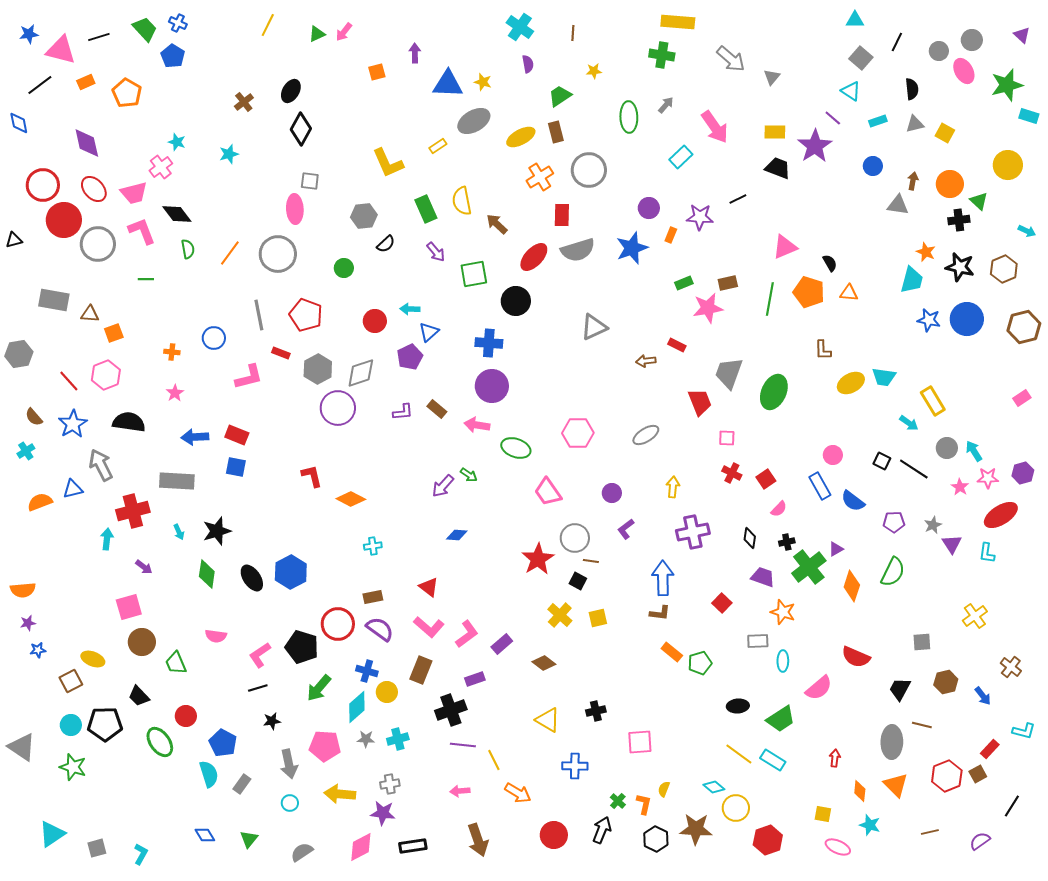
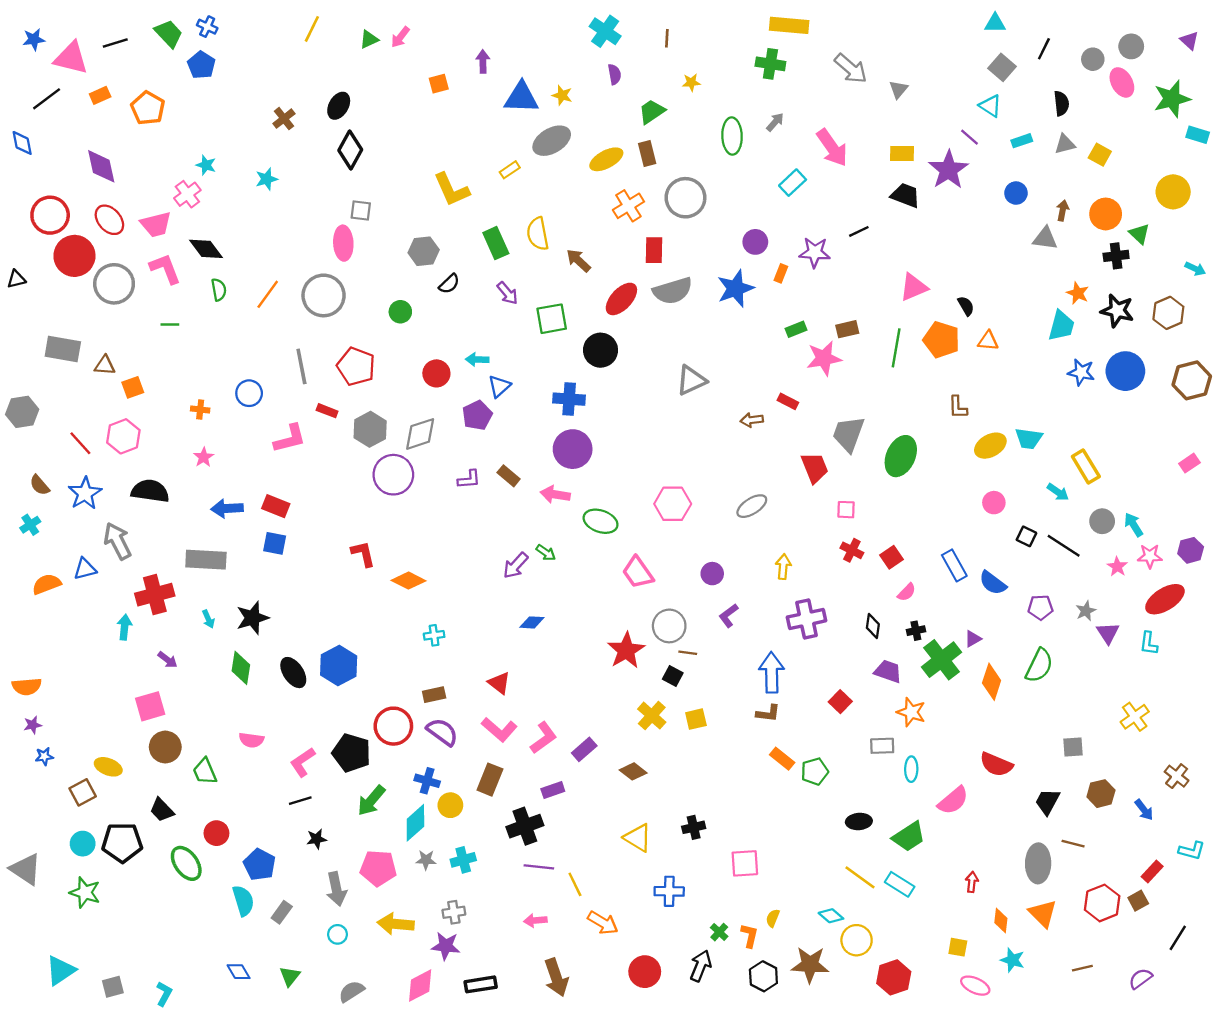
pink circle: (833, 455) -> (994, 503), moved

